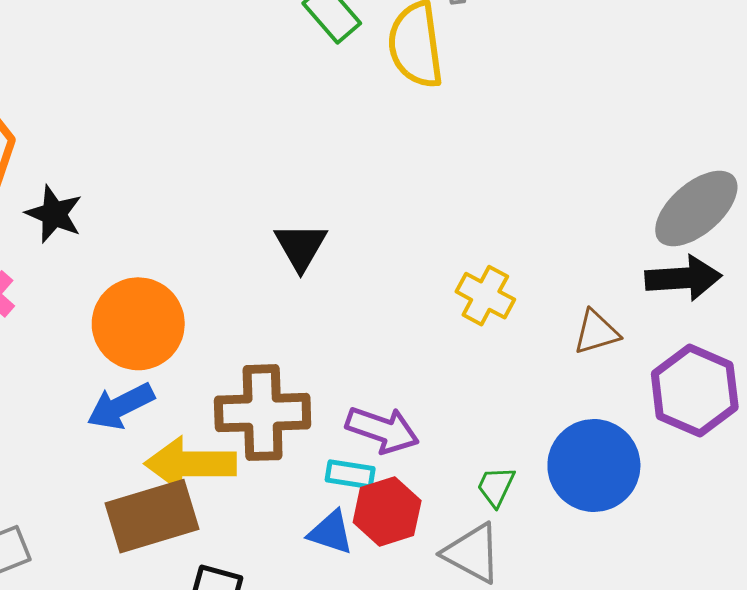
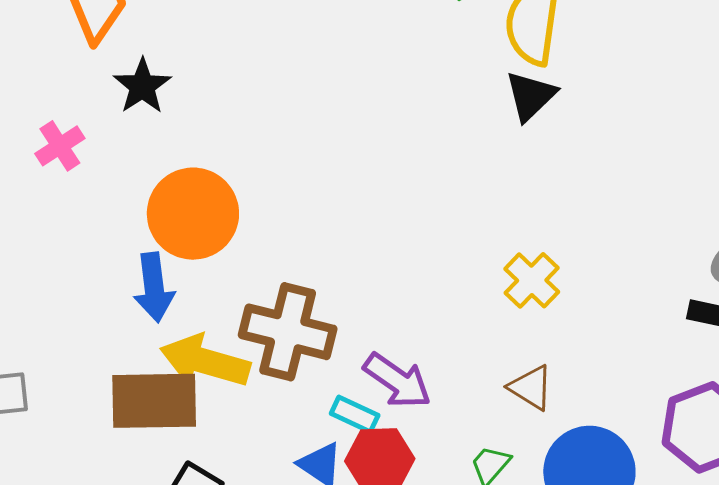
black triangle: (301, 247) -> (531, 96), moved
brown triangle: (596, 332) -> (531, 388), moved, turned 33
blue arrow: (121, 406) -> (154, 287), turned -86

